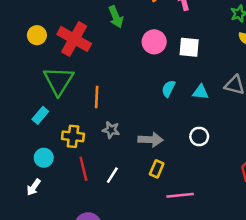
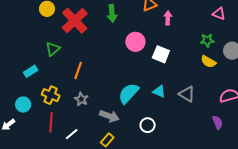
green triangle: (58, 81) -> (53, 49), size x0.6
cyan semicircle: (168, 89) -> (129, 93), moved, size x1.6

